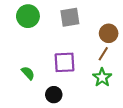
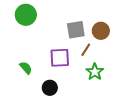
gray square: (70, 17) -> (76, 30), moved
brown line: (103, 54) -> (86, 50), moved

